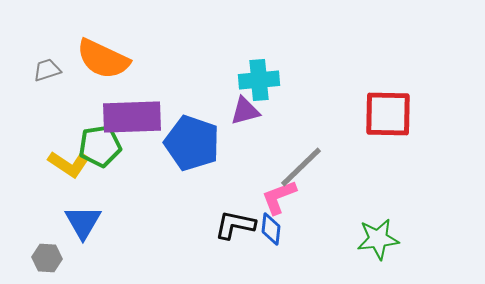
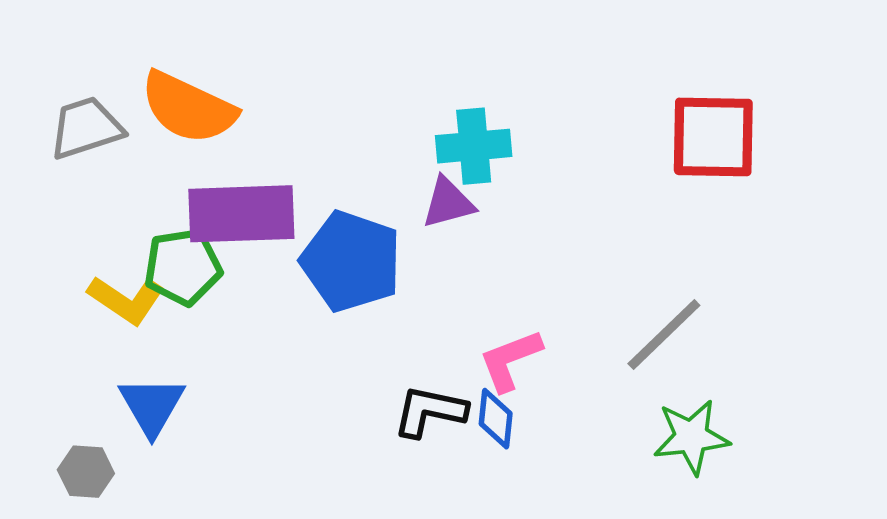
gray trapezoid: (47, 70) -> (86, 128), size x1.5
red square: (388, 114) -> (713, 137), moved
gray line: (301, 167) -> (664, 334), moved

